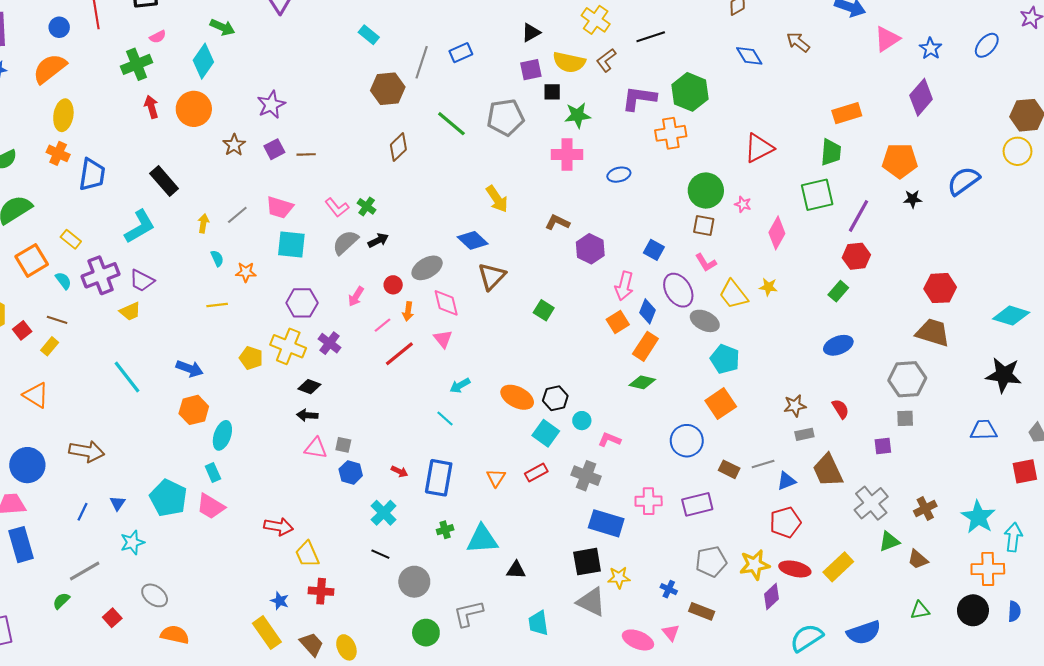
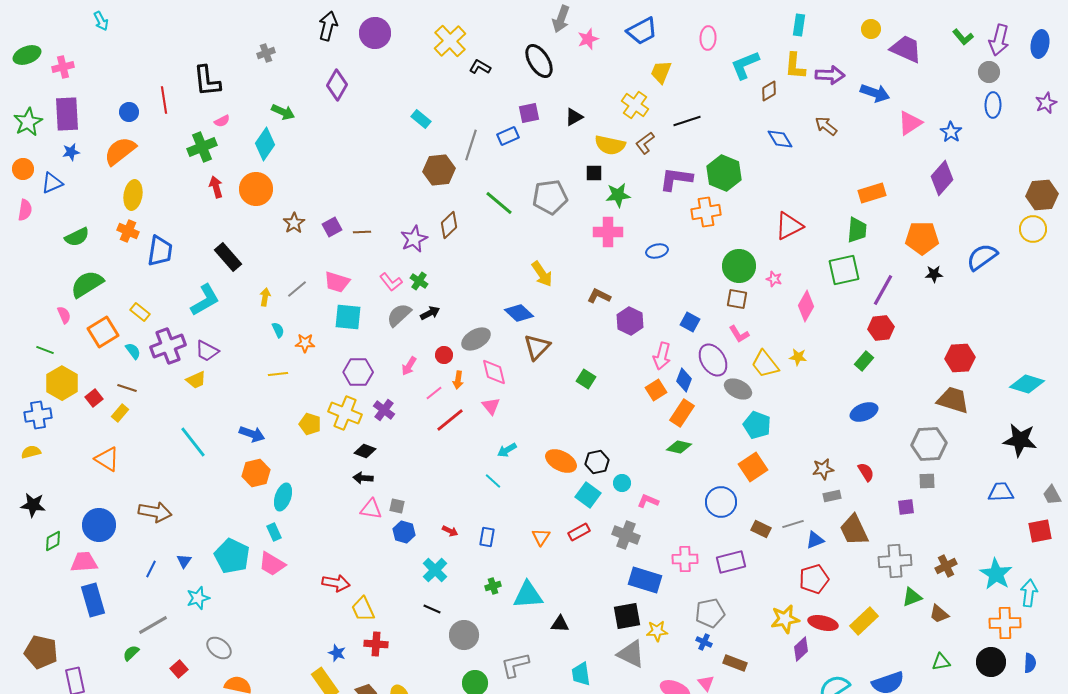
blue ellipse: (987, 45) -> (993, 105), moved, turned -40
purple square: (531, 70) -> (529, 113), moved
purple star: (271, 105) -> (414, 239), moved
blue rectangle: (439, 478) -> (487, 537), size x0.6
gray cross: (871, 503) -> (895, 561), turned 36
gray pentagon: (711, 562) -> (710, 613), moved

